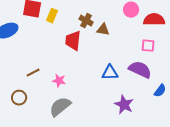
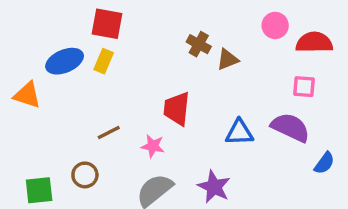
yellow rectangle: (52, 16) -> (104, 61), moved
brown triangle: (103, 30) -> (228, 59), turned -32
red trapezoid: (73, 41) -> (177, 109), moved
purple star: (124, 105) -> (214, 187), moved

